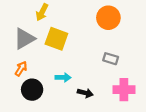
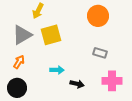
yellow square: (56, 39) -> (51, 35), turned -35
black circle: (32, 90) -> (17, 88), moved

